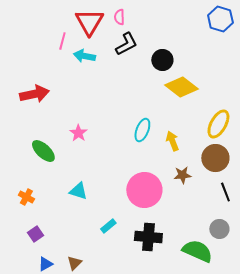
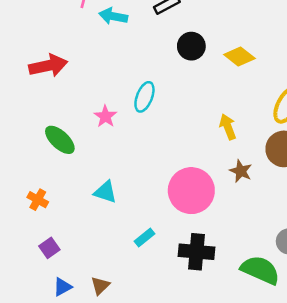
black circle: (162, 60) -> (191, 46), moved
yellow diamond: (181, 87) -> (239, 57), size x0.7
cyan ellipse: (142, 130) -> (144, 97), moved
brown star: (182, 175) -> (241, 171), turned 30

